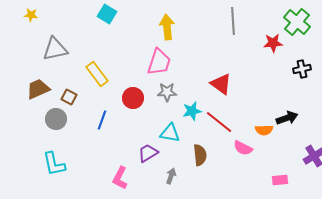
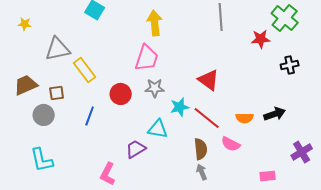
yellow star: (31, 15) -> (25, 24), moved
gray triangle: (55, 49) -> (58, 49), moved
brown square: (69, 97) -> (57, 93), turned -35
orange semicircle: (264, 130) -> (245, 118), moved
brown semicircle: (200, 155) -> (201, 149), moved
gray arrow: (171, 176) -> (202, 172), moved, turned -42

